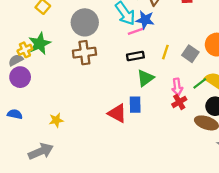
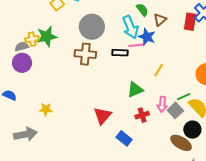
gray square: (190, 54) -> (175, 110), moved
black rectangle: (135, 56) -> (120, 53), moved
green line: (200, 83) -> (184, 97), moved
red cross: (179, 102) -> (142, 115), moved
blue rectangle: (135, 105) -> (124, 138), moved, turned -63
red triangle: (117, 113) -> (102, 116), turned 30

